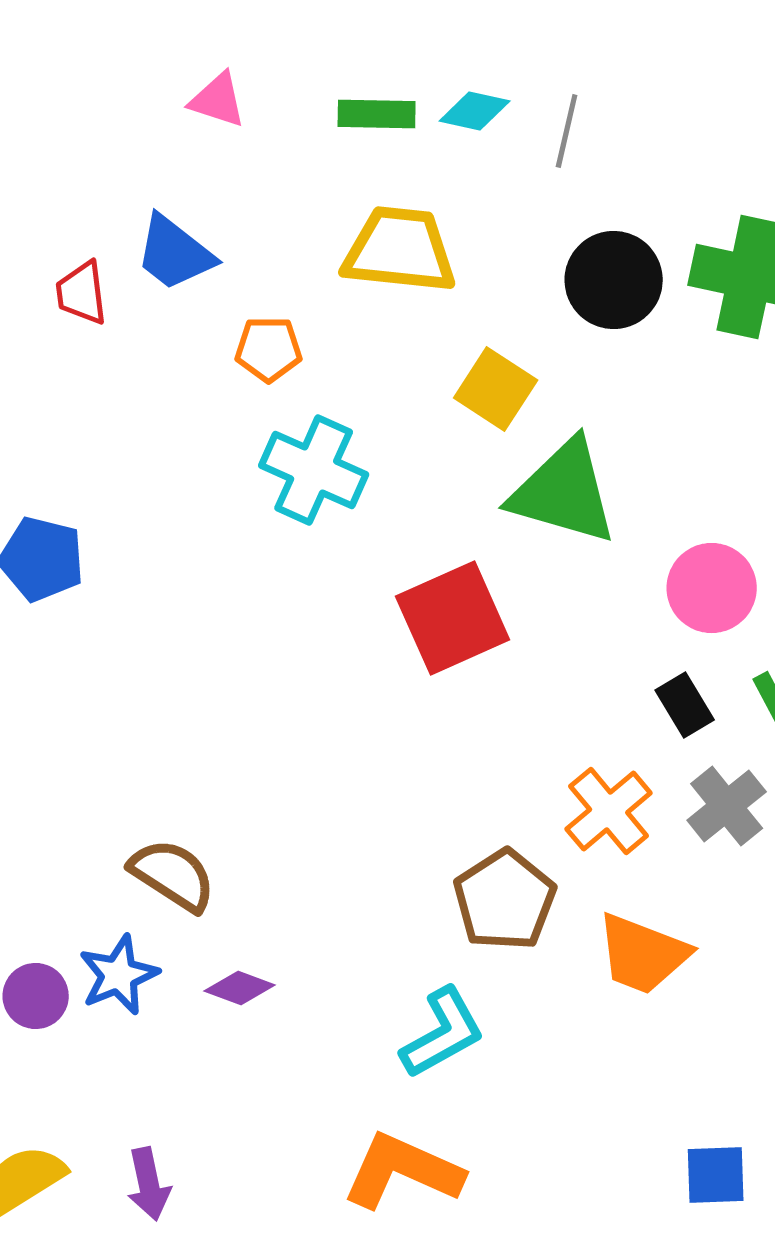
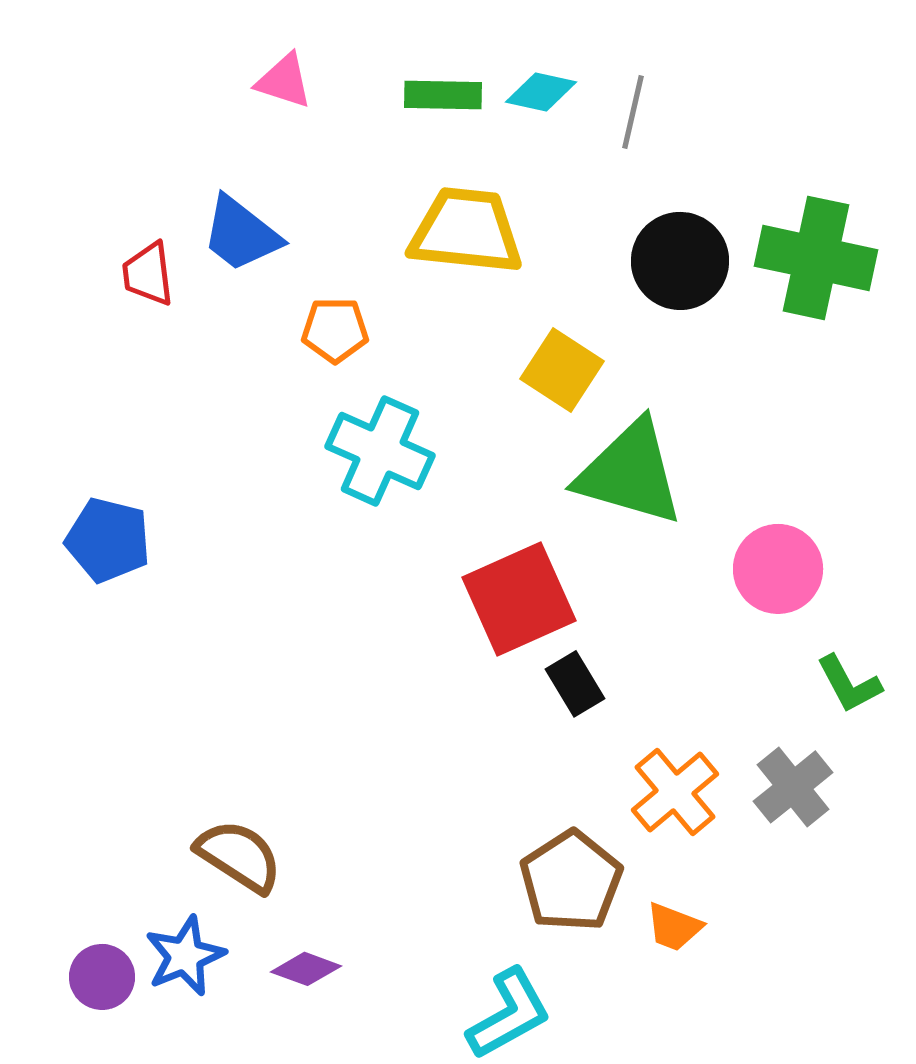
black rectangle: (685, 705) -> (575, 684), moved
orange trapezoid: (643, 954) -> (674, 927), moved, size x0.6

